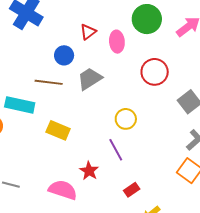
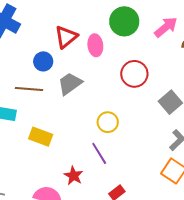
red triangle: (88, 32) -> (66, 37), size x1.4

